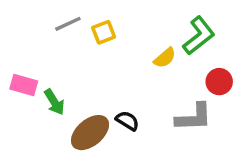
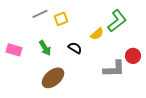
red circle: (219, 82) -> (133, 56), moved
green arrow: (54, 102) -> (45, 48), moved
black semicircle: (127, 121) -> (75, 48), moved

